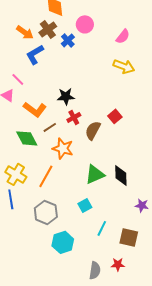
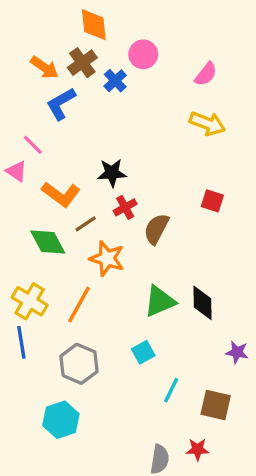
red square: (115, 116) -> (212, 201), moved, turned -32
cyan hexagon: (63, 242) -> (61, 420), moved

